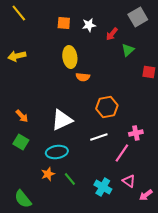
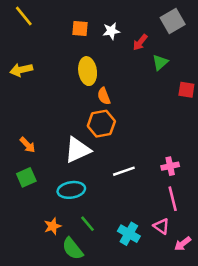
orange semicircle: (83, 77) -> (104, 96), turned 64
orange hexagon: (107, 107) -> (101, 124), moved
green square: (21, 142) -> (26, 177), turned 35
pink line: (122, 153) -> (173, 199), moved, turned -48
orange star: (48, 174) -> (53, 226), moved
green semicircle: (23, 199) -> (73, 249), moved

